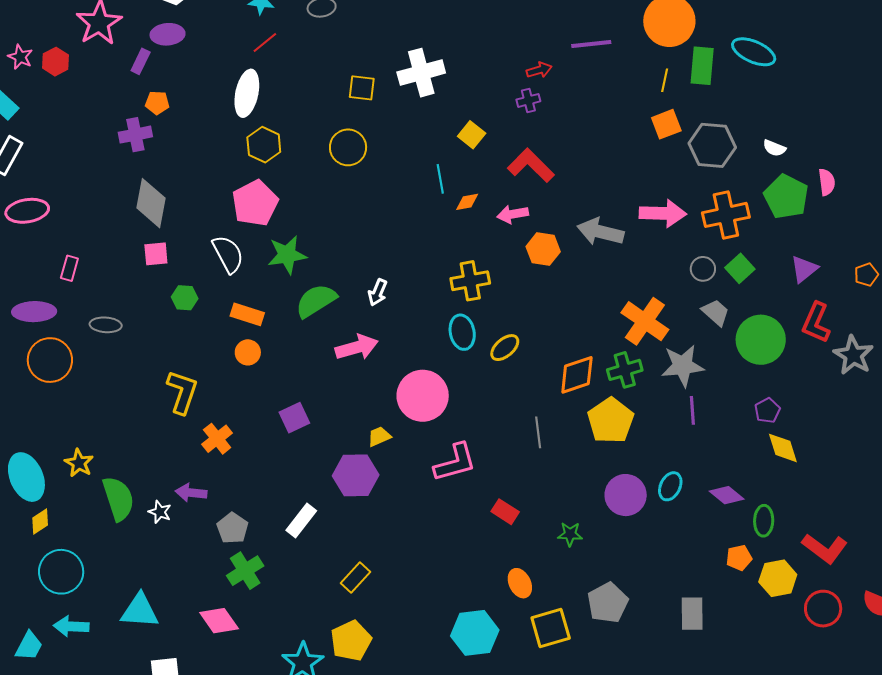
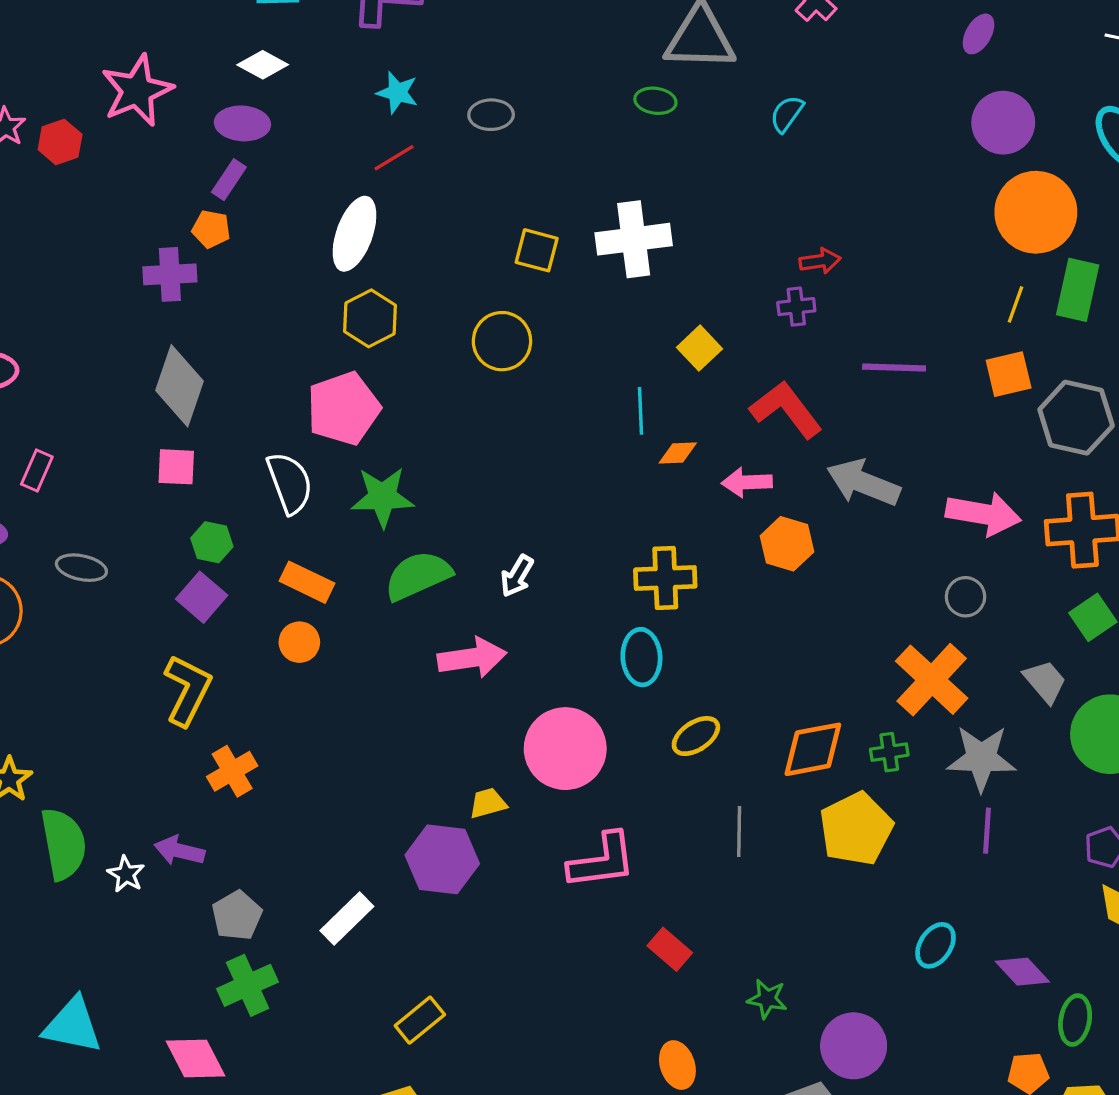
purple line: (591, 44) -> (894, 367), moved
purple rectangle: (141, 61) -> (229, 180), moved
gray arrow: (600, 232) -> (863, 483), moved
gray circle: (703, 269) -> (966, 597), moved
yellow ellipse: (505, 348) -> (696, 736), moved
green cross: (625, 370) -> (889, 752), size x0.7
purple square: (294, 418) -> (202, 597), moved, turned -32
purple circle: (626, 495) -> (854, 1046), moved

